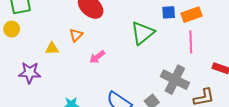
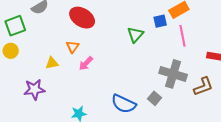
blue square: (169, 12) -> (160, 21), moved
green triangle: (143, 33) -> (135, 35), size x0.7
pink arrow: (97, 57) -> (86, 63), moved

